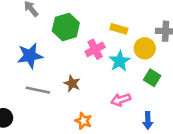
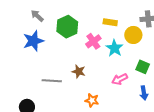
blue star: (30, 56) -> (33, 41), moved
green square: (152, 78) -> (143, 67), moved

